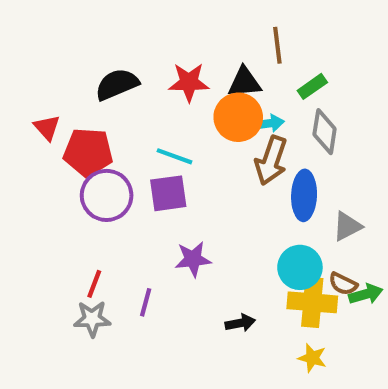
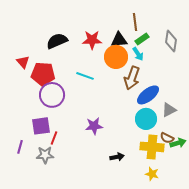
green rectangle: (312, 86) -> (142, 39), moved
cyan arrow: (269, 123) -> (138, 54), moved, turned 64
gray diamond: (325, 132) -> (171, 41), moved
purple square: (168, 193) -> (41, 126), moved
blue ellipse: (304, 195) -> (148, 95), turned 50
cyan circle: (300, 267) -> (146, 119), moved
red line: (94, 284) -> (54, 138), moved
purple line: (146, 302) -> (20, 147), moved

